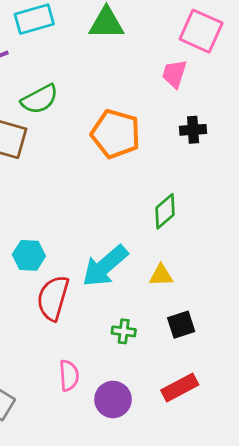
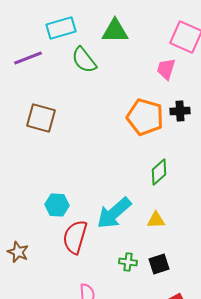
green semicircle: (40, 99) -> (84, 60), moved, turned 80
orange pentagon: (116, 134) -> (145, 117), moved
black square: (181, 325) -> (159, 264), moved

